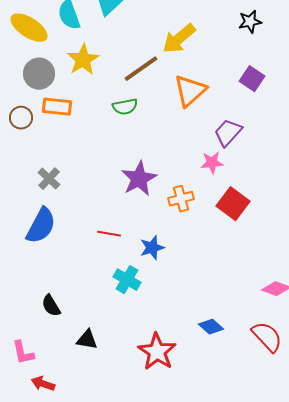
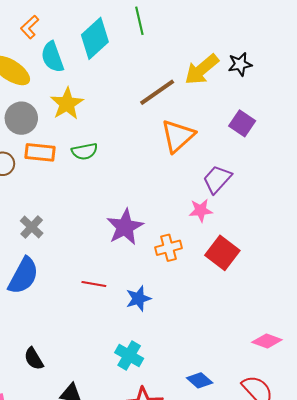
yellow arrow: (179, 39) -> (202, 69), moved
brown line: (141, 69) -> (157, 92), moved
green semicircle: (125, 107) -> (85, 151), moved
cyan cross: (127, 280) -> (129, 356), moved

